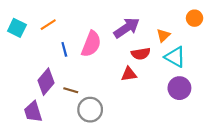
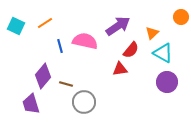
pink semicircle: (91, 44) -> (85, 41), turned -100
red semicircle: (141, 54) -> (131, 50), turned -42

